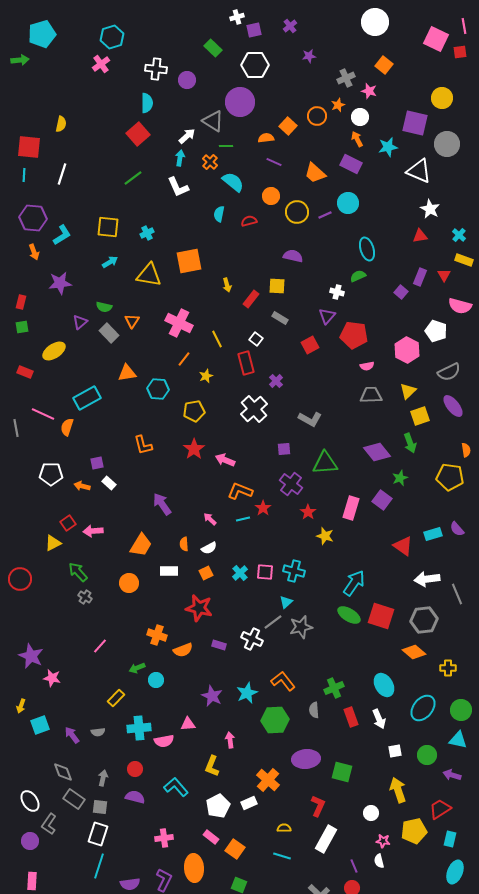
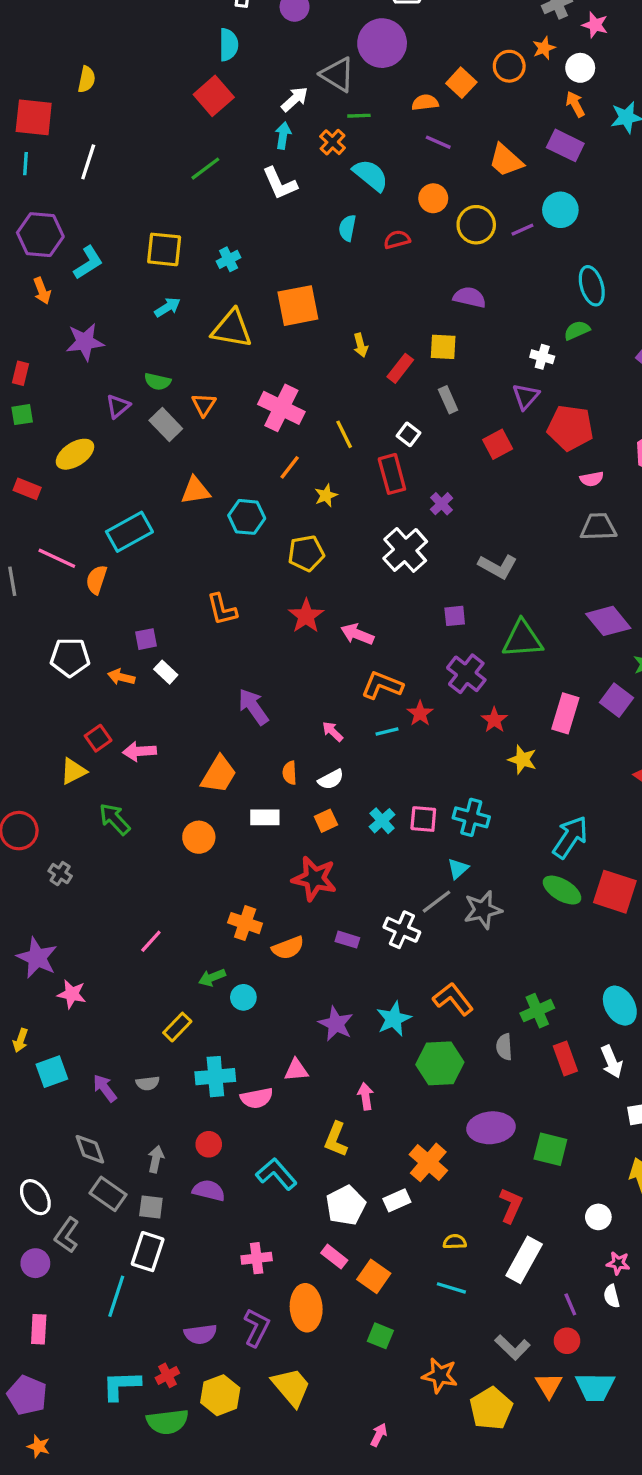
gray rectangle: (280, 318) -> (448, 400), turned 35
gray cross: (85, 597) -> (60, 874), moved
cyan line: (99, 866) -> (116, 1296), moved

